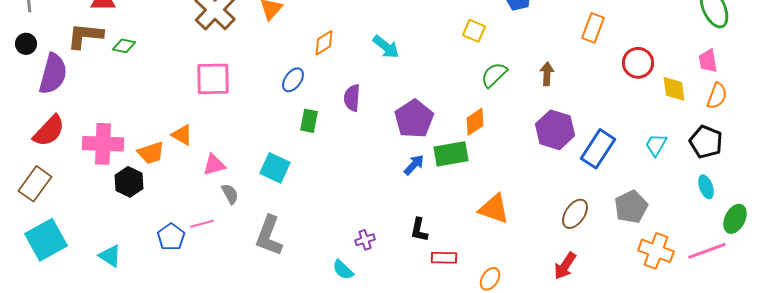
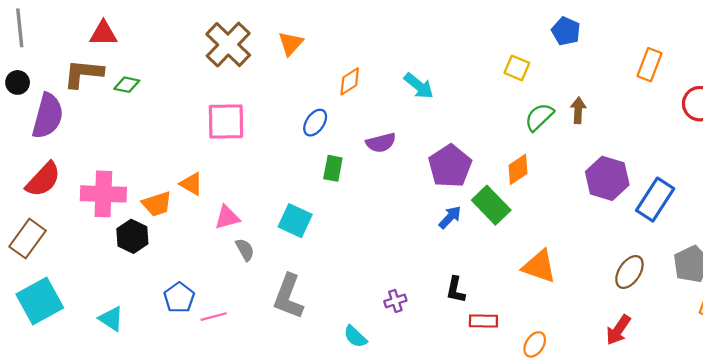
brown arrow: (547, 74) -> (578, 110), moved
purple semicircle: (352, 98) -> (381, 143), turned -108
green rectangle: (451, 154) -> (491, 205), turned 56
pink line: (202, 224) -> (214, 317), moved
cyan semicircle: (343, 270) -> (355, 337), moved

